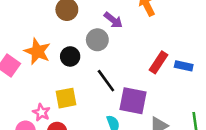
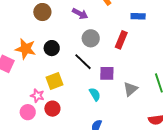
gray circle: (97, 40) -> (91, 38), moved
blue rectangle: (184, 66) -> (138, 16), moved
purple square: (133, 101) -> (107, 73), size x0.7

